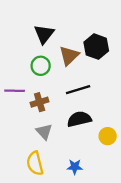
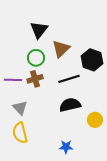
black hexagon: (96, 47) -> (92, 60), moved
brown cross: (40, 102) -> (35, 79), moved
gray triangle: (44, 132) -> (20, 108), moved
yellow semicircle: (35, 163) -> (20, 133), moved

